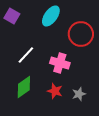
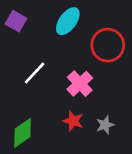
pink cross: (60, 63) -> (80, 84), turned 30
green diamond: (24, 87) -> (23, 133), moved

